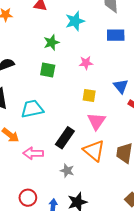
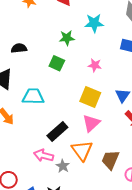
yellow square: (89, 95) -> (90, 97), size x1.5
pink arrow: (33, 153) -> (44, 155), moved
gray star: (67, 171) -> (63, 166), moved

